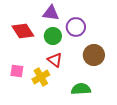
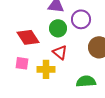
red diamond: (23, 31) -> (28, 37), moved
yellow cross: (41, 77) -> (46, 69), turned 30

